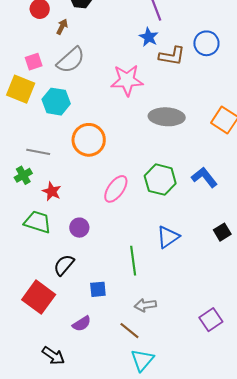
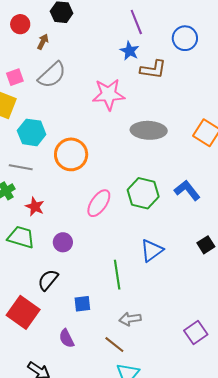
blue circle: (206, 43) -> (185, 38), moved
cyan hexagon: (56, 102) -> (32, 132), moved
purple semicircle: (82, 324) -> (67, 338), turned 96

